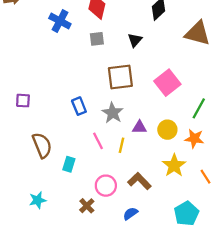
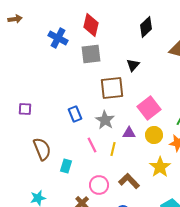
gray square: (97, 39) -> (91, 54), size x1.5
black triangle: (135, 40) -> (133, 65), moved
pink square: (167, 83) -> (149, 108), moved

